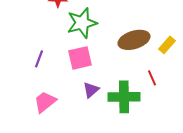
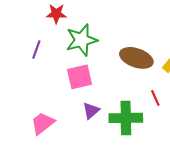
brown ellipse: (134, 40) -> (136, 58), turned 36
purple line: (39, 59) -> (36, 49), moved

